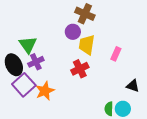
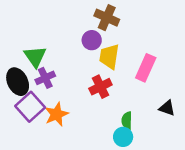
pink rectangle: (116, 54) -> (146, 68), size x1.5
green semicircle: (109, 109) -> (127, 121), moved
cyan circle: (123, 109) -> (123, 137), moved

